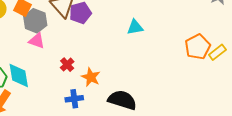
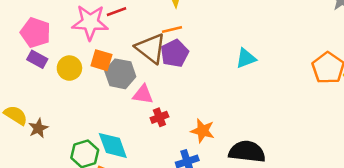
pink triangle: (37, 41) -> (143, 94), moved
red cross: (67, 65) -> (159, 117), moved, turned 32

